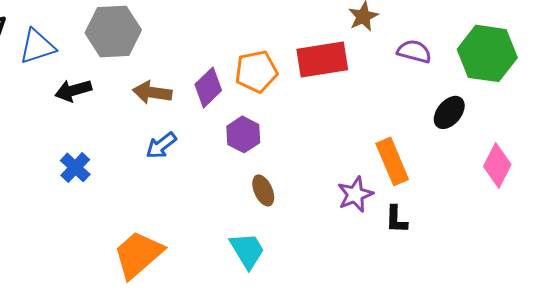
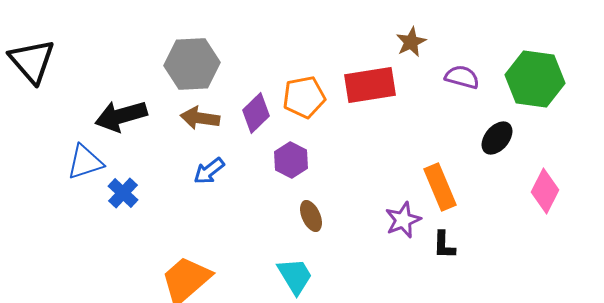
gray hexagon: (113, 31) -> (192, 64), moved
blue triangle: (37, 46) -> (85, 162), moved
black arrow: (73, 90) -> (121, 116), size x1.4

